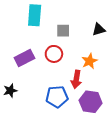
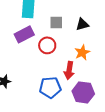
black triangle: (99, 30) -> (82, 24), moved
purple rectangle: (24, 58) -> (24, 34), moved

